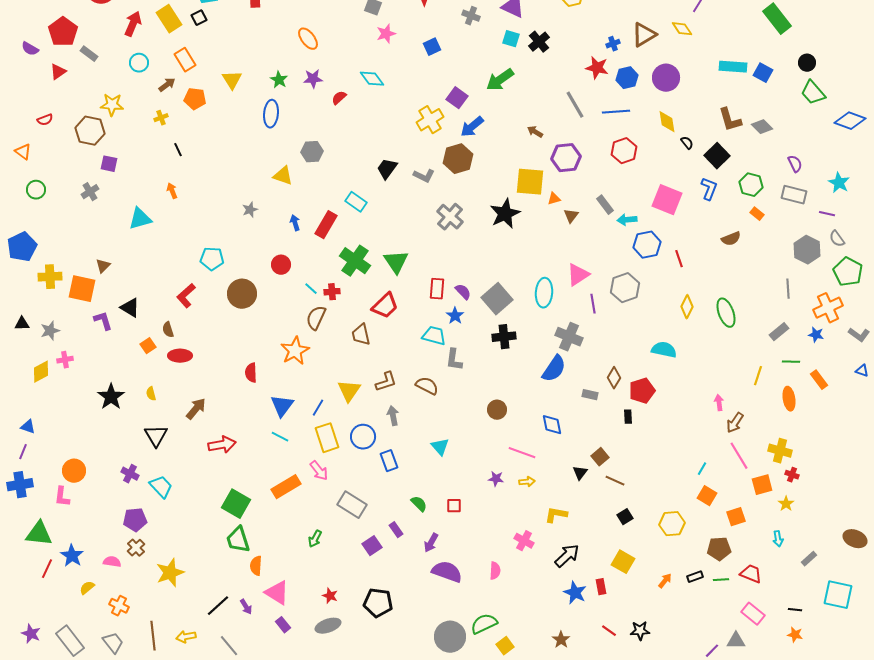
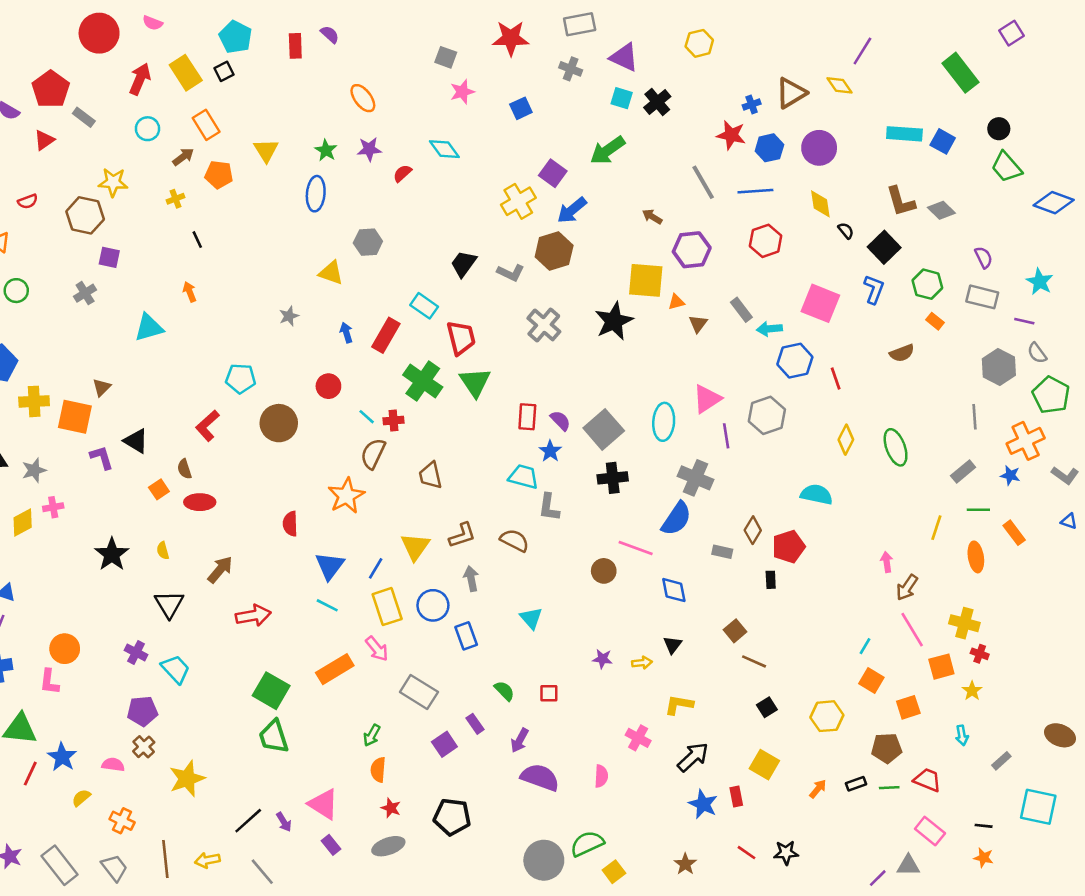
red trapezoid: (385, 306) -> (461, 338), moved, turned -60
pink line: (522, 453) -> (636, 548), moved
black triangle: (580, 473) -> (673, 645), moved
orange semicircle: (256, 566) -> (378, 770), moved

